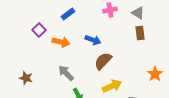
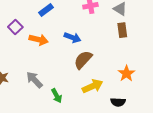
gray arrow: (66, 73) -> (34, 80), moved
orange star: (155, 74) -> (126, 73), moved

